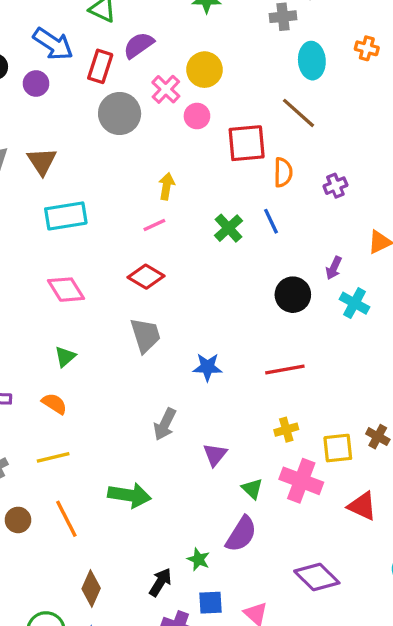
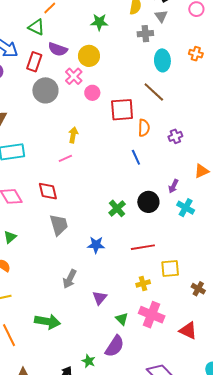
purple semicircle: (139, 45) -> (58, 49), turned -126
yellow circle: (205, 70) -> (89, 56), moved
green cross: (228, 228) -> (117, 208), moved
red diamond: (146, 277) -> (48, 191), moved, turned 45
yellow square: (338, 448) -> (170, 268), moved

